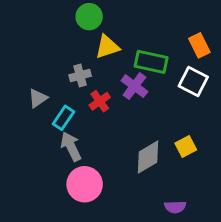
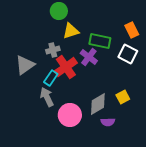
gray triangle: (38, 98) -> (25, 65), size x1.5
red cross: (100, 101) -> (66, 67), size x1.6
cyan rectangle: (63, 118) -> (51, 78), moved
pink circle: (85, 184) -> (70, 115), moved
purple semicircle: (175, 207) -> (108, 122), moved

